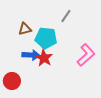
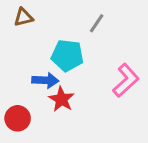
brown triangle: (25, 29) -> (23, 17), moved
red star: (44, 58) -> (61, 99), moved

